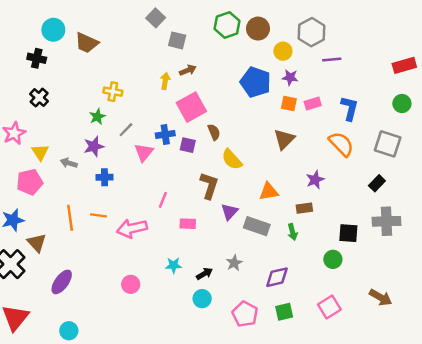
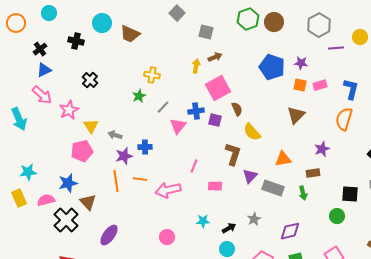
gray square: (156, 18) -> (177, 13), moved
yellow circle: (283, 51) -> (360, 37), moved
black cross: (37, 58) -> (76, 41), moved
orange semicircle: (341, 144) -> (344, 119), turned -120
purple star: (94, 146) -> (124, 156), moved

